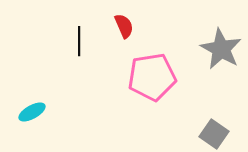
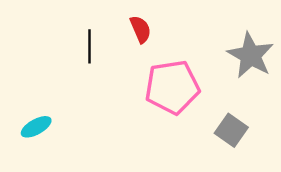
gray square: (214, 134) -> (231, 130), moved

